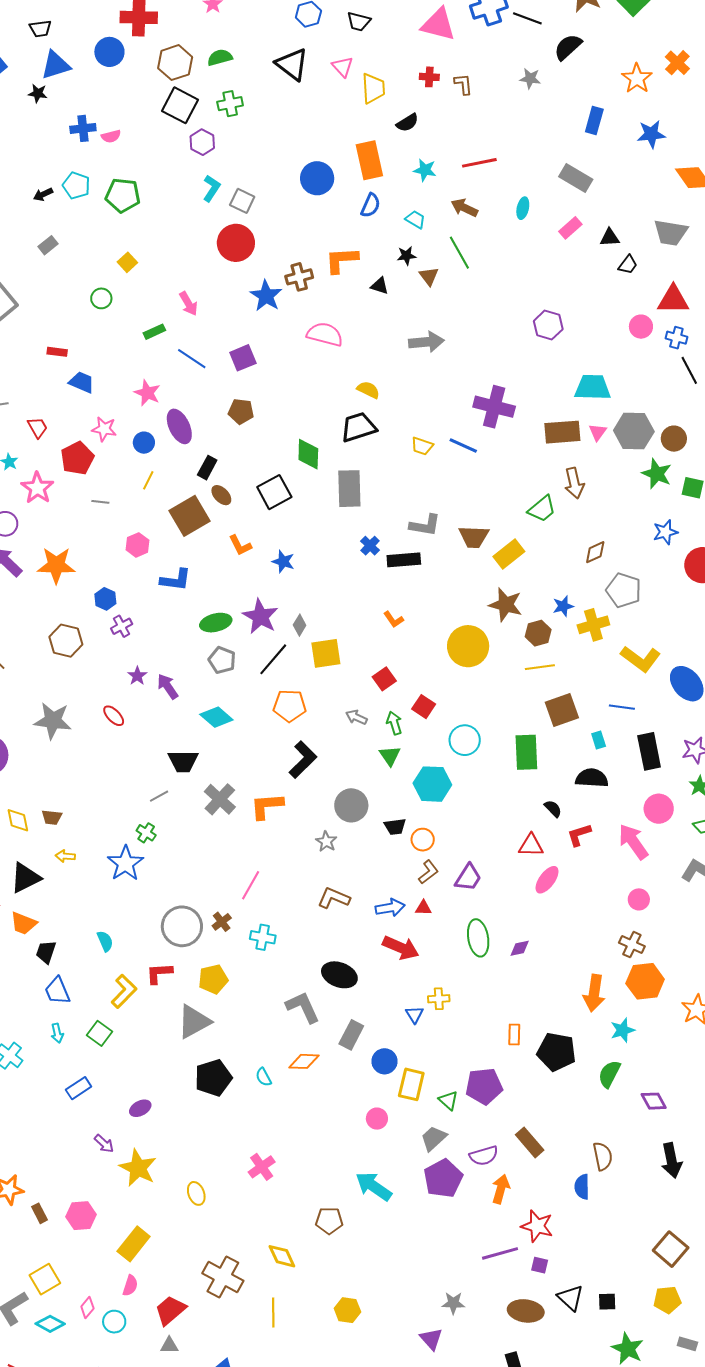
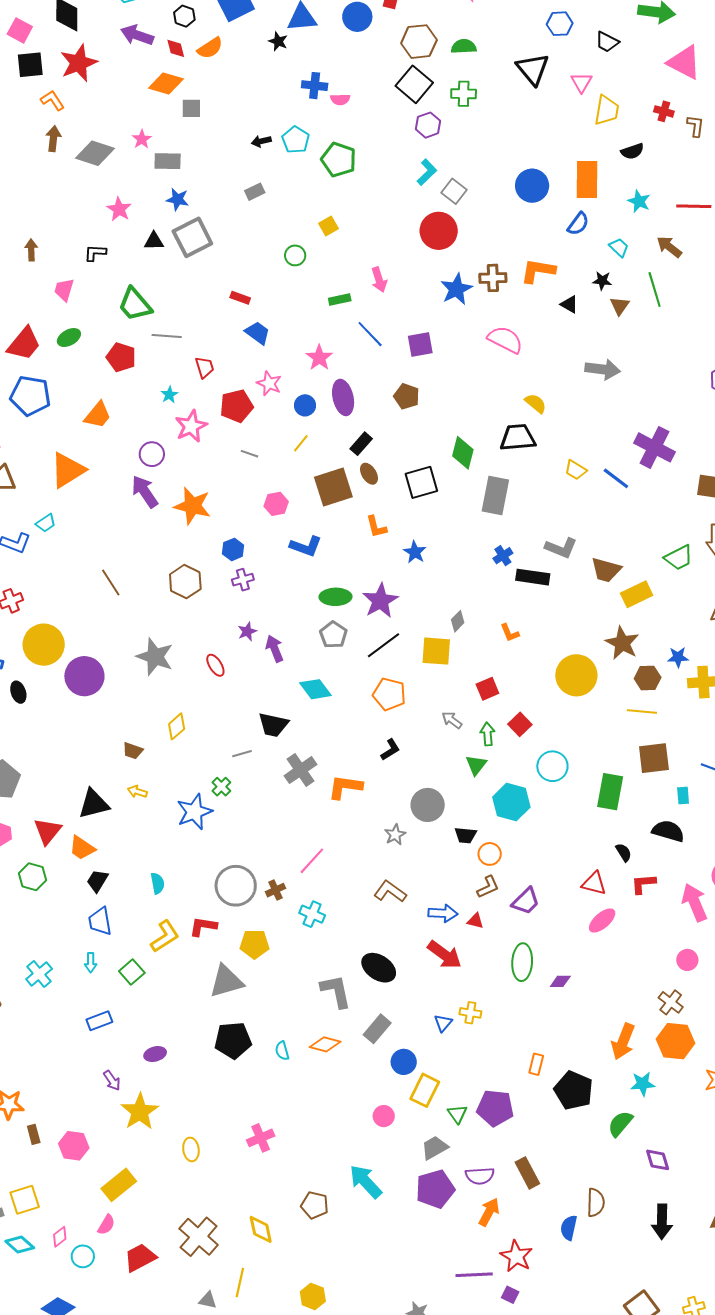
gray diamond: (300, 625) -> (458, 621), moved
black L-shape: (303, 760) -> (390, 750), size x0.6
yellow diamond: (18, 820) -> (177, 726), moved, turned 48
gray triangle: (169, 1345) -> (208, 1300), moved

